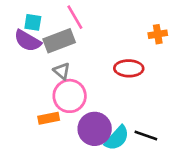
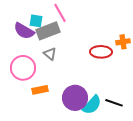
cyan square: (33, 22) -> (36, 21), moved
orange cross: (158, 34) -> (123, 42), moved
pink circle: (70, 96) -> (23, 68), moved

